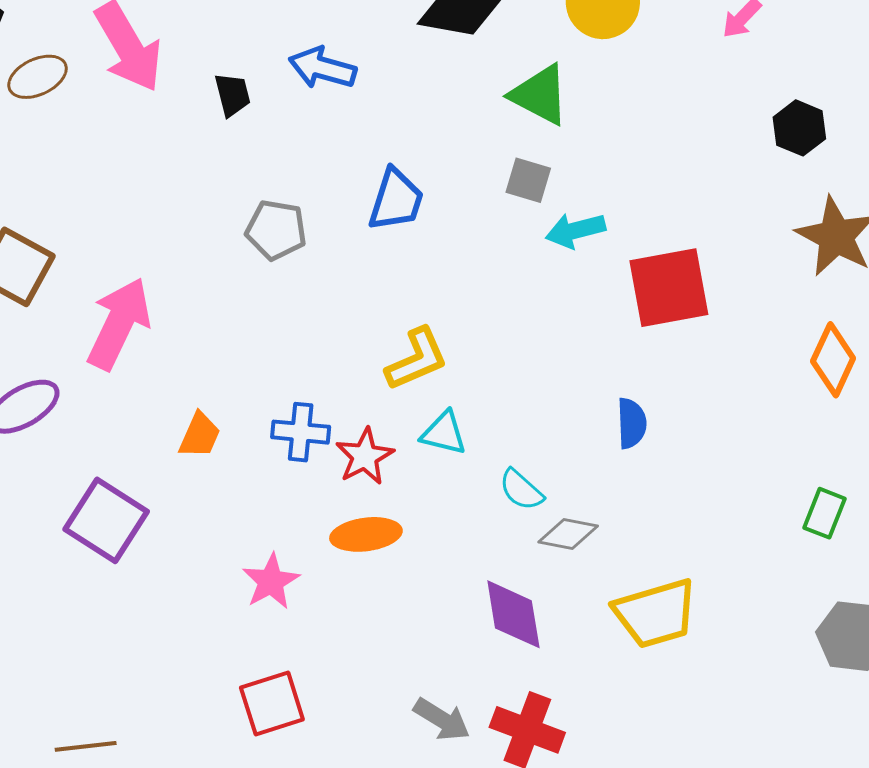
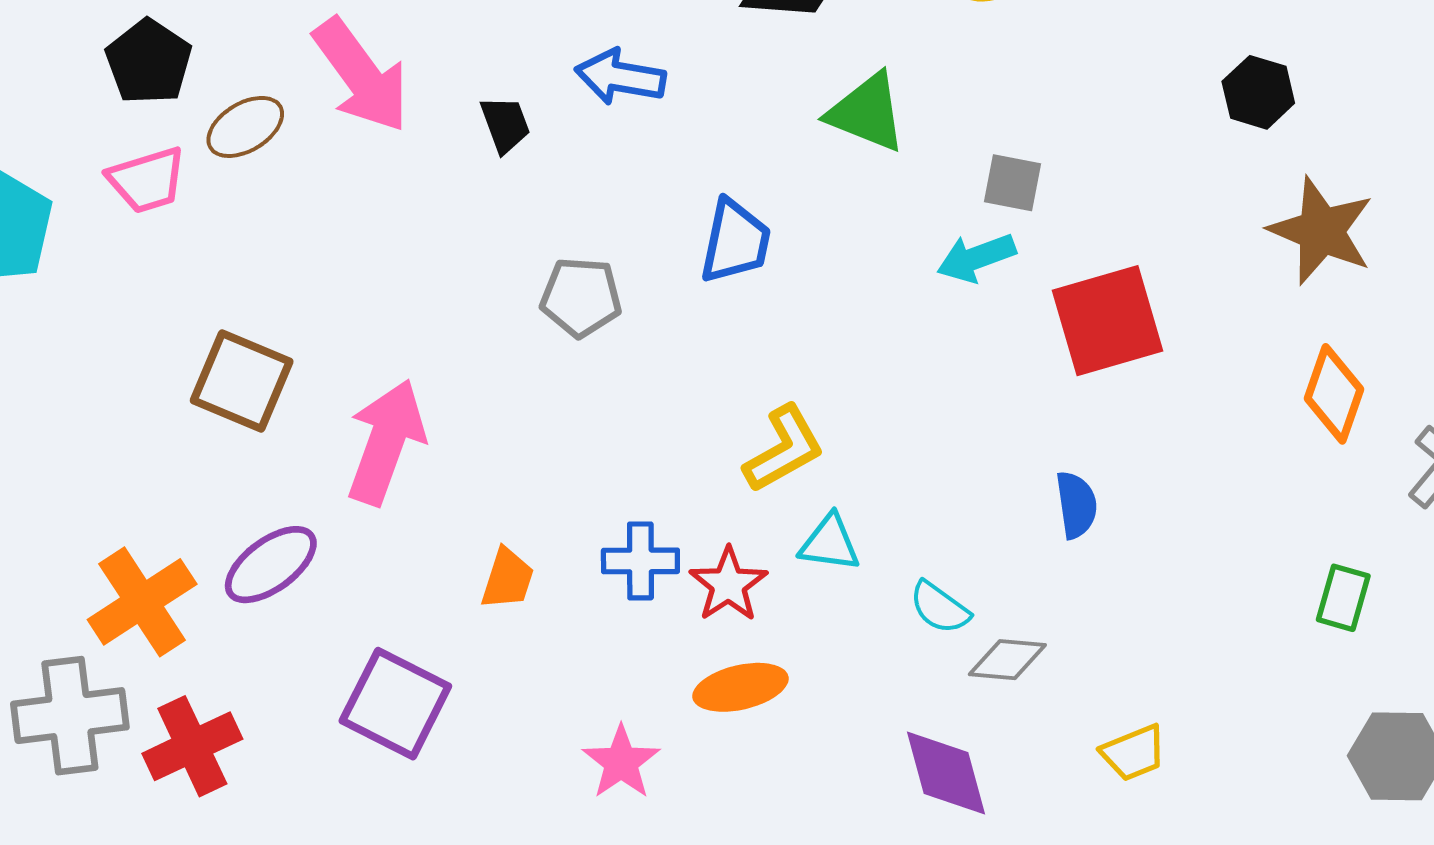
green triangle: (540, 95) -> (867, 112), moved
gray square: (528, 180) -> (1012, 183), moved
yellow trapezoid: (656, 613) -> (1134, 753), size x0.6

